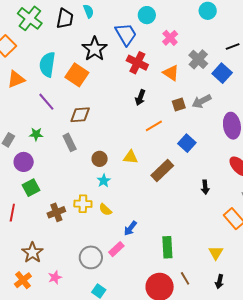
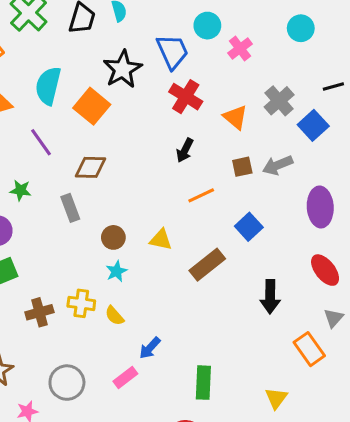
pink cross: (170, 38) -> (240, 48), moved
black arrow: (205, 187) -> (270, 297), size x1.5
gray circle: (91, 257) -> (67, 383), moved

